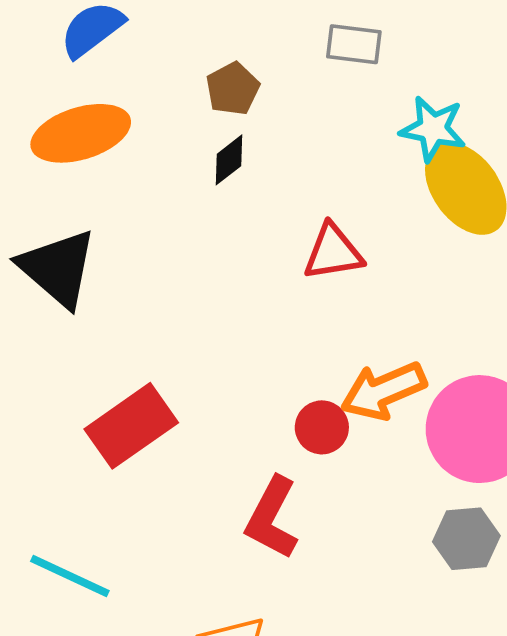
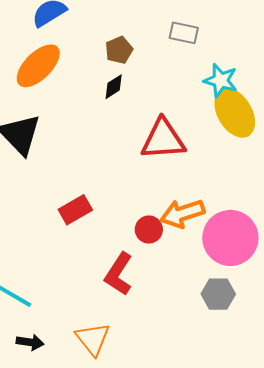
orange ellipse: (81, 133) -> (38, 66), turned -33
red triangle: (333, 252) -> (163, 139), size x1.4
red rectangle: (131, 426) -> (75, 210), moved, size x0.7

